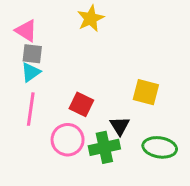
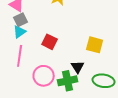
gray square: (32, 54) -> (21, 20), turned -32
red square: (81, 104) -> (50, 42), moved

